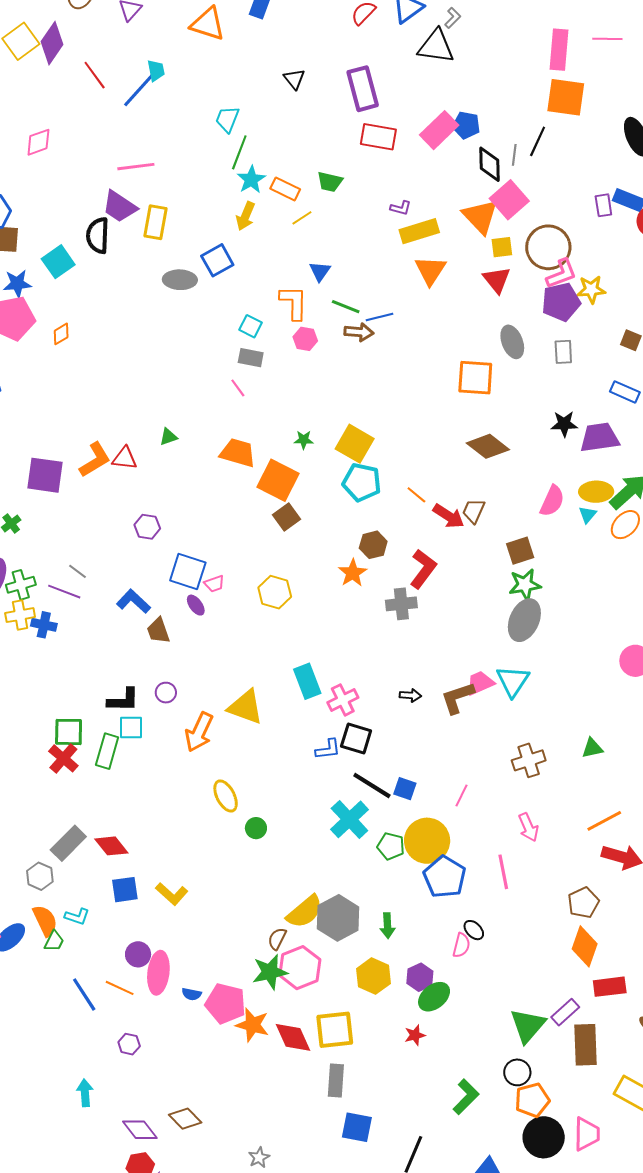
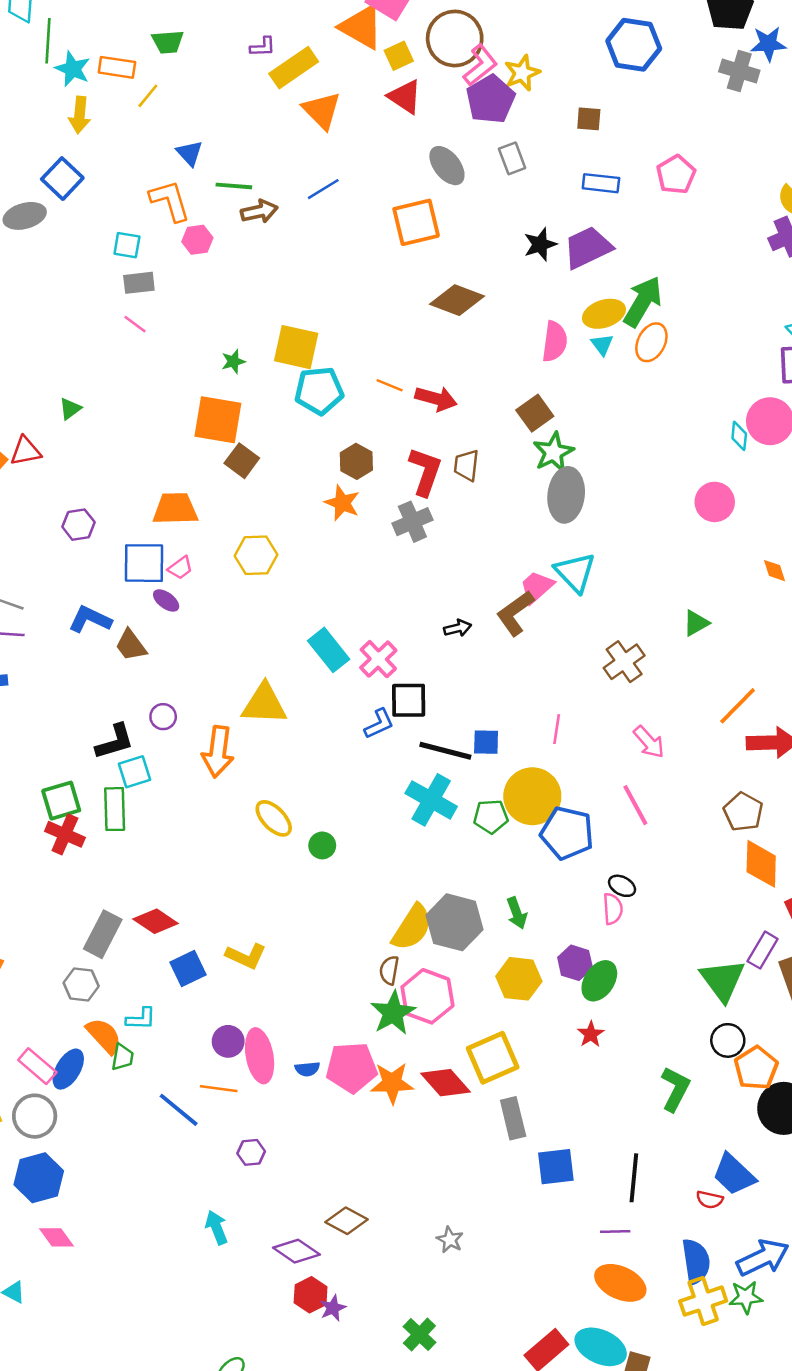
blue line: (380, 317) -> (323, 189), moved
orange trapezoid: (238, 453) -> (175, 509), moved
brown trapezoid: (474, 511) -> (466, 465), moved

